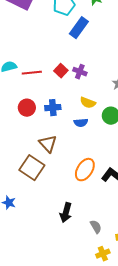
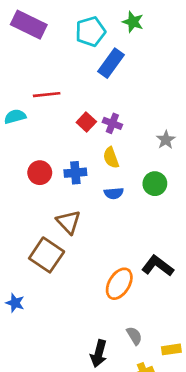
red line: (32, 73) -> (47, 95), moved
yellow semicircle: (88, 103) -> (111, 158), moved, turned 49
orange ellipse: (85, 170) -> (119, 284), moved
black arrow: (66, 213) -> (99, 354), moved

